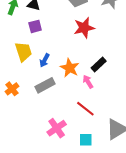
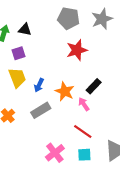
purple square: (35, 26) -> (18, 53), moved
cyan square: (86, 140) -> (84, 155), moved

